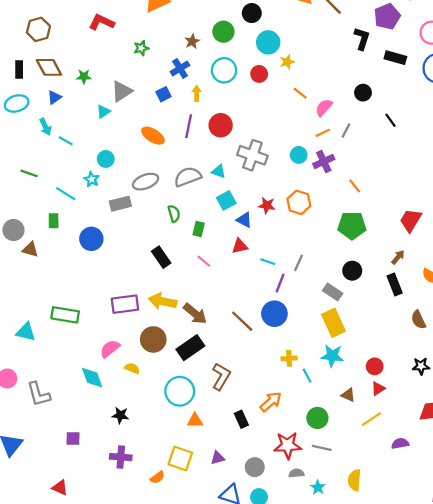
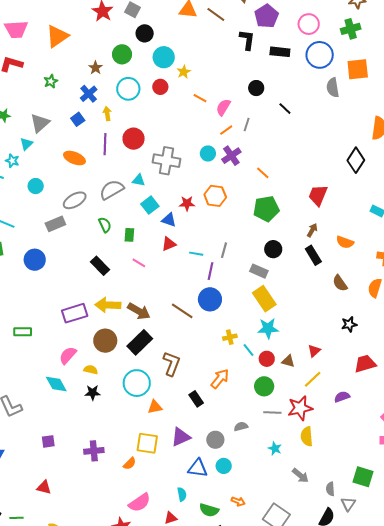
cyan star: (92, 179) -> (12, 161), moved
green rectangle: (65, 315) -> (23, 332), size x0.7
red circle: (375, 366) -> (267, 359), moved
black star: (120, 415) -> (93, 393), moved
red star: (288, 445) -> (300, 408), moved
purple triangle: (218, 458) -> (181, 437), size x1.5
gray semicircle: (296, 473) -> (241, 426), moved

